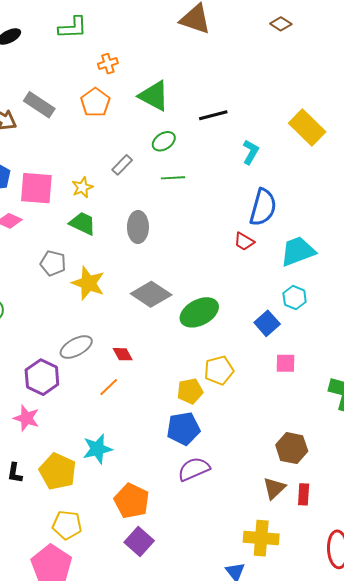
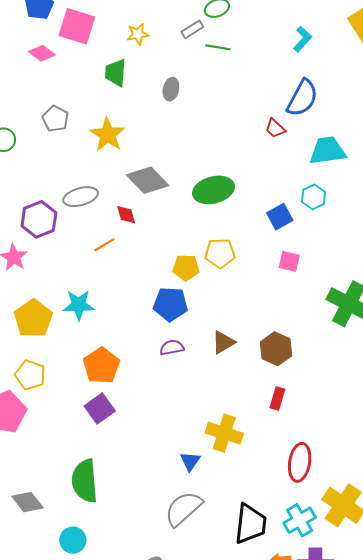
gray rectangle: (122, 165) -> (192, 29), moved
yellow star: (82, 187) -> (138, 34), moved
green trapezoid: (83, 223) -> (116, 73), turned -124
gray ellipse: (138, 227) -> (171, 89), size x0.7
gray pentagon: (53, 263) -> (55, 119), moved
gray diamond: (151, 294) -> (148, 180), moved
purple semicircle: (194, 469) -> (172, 348), size x0.7
brown triangle: (274, 488) -> (223, 342), moved

